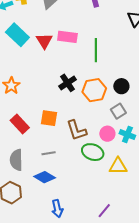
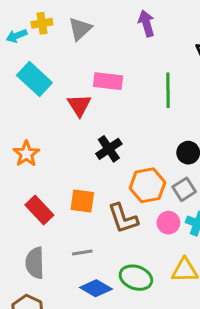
red triangle: (44, 41) -> (79, 105), moved
green line: (96, 50) -> (168, 90), moved
orange hexagon: (94, 90) -> (148, 185), moved
green ellipse: (93, 152) -> (136, 278), moved
blue diamond: (45, 177) -> (96, 288), moved

